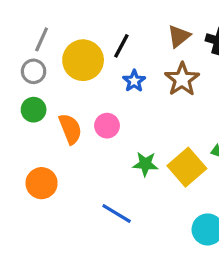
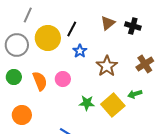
gray line: (42, 39) -> (28, 15), moved
gray circle: (34, 71) -> (17, 45), size x1.5
brown star: (182, 79) -> (107, 66), moved
green circle: (34, 110) -> (14, 77), moved

